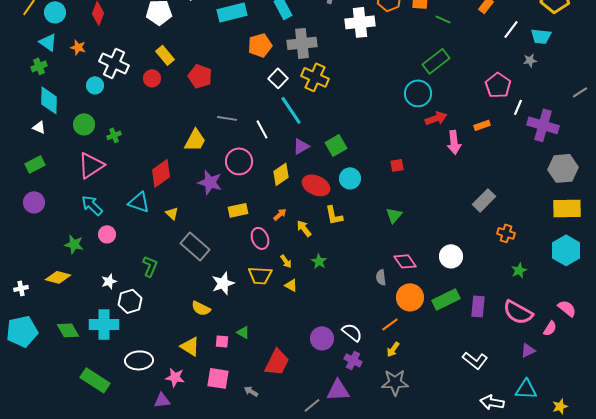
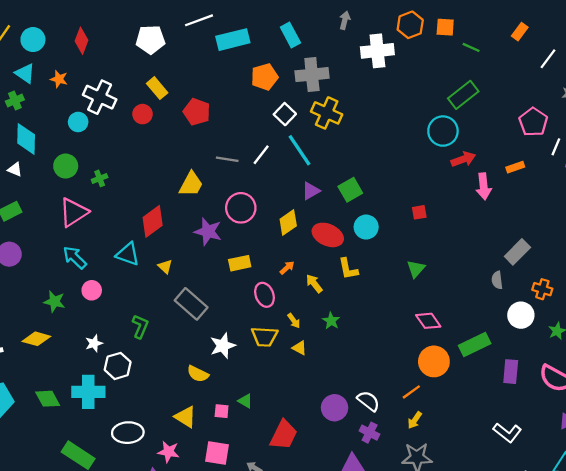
white line: (262, 129) -> (261, 155), moved, turned 66
white circle: (451, 256) -> (521, 315), moved
gray semicircle: (381, 277) -> (497, 280), moved
green rectangle: (446, 299) -> (475, 344), moved

